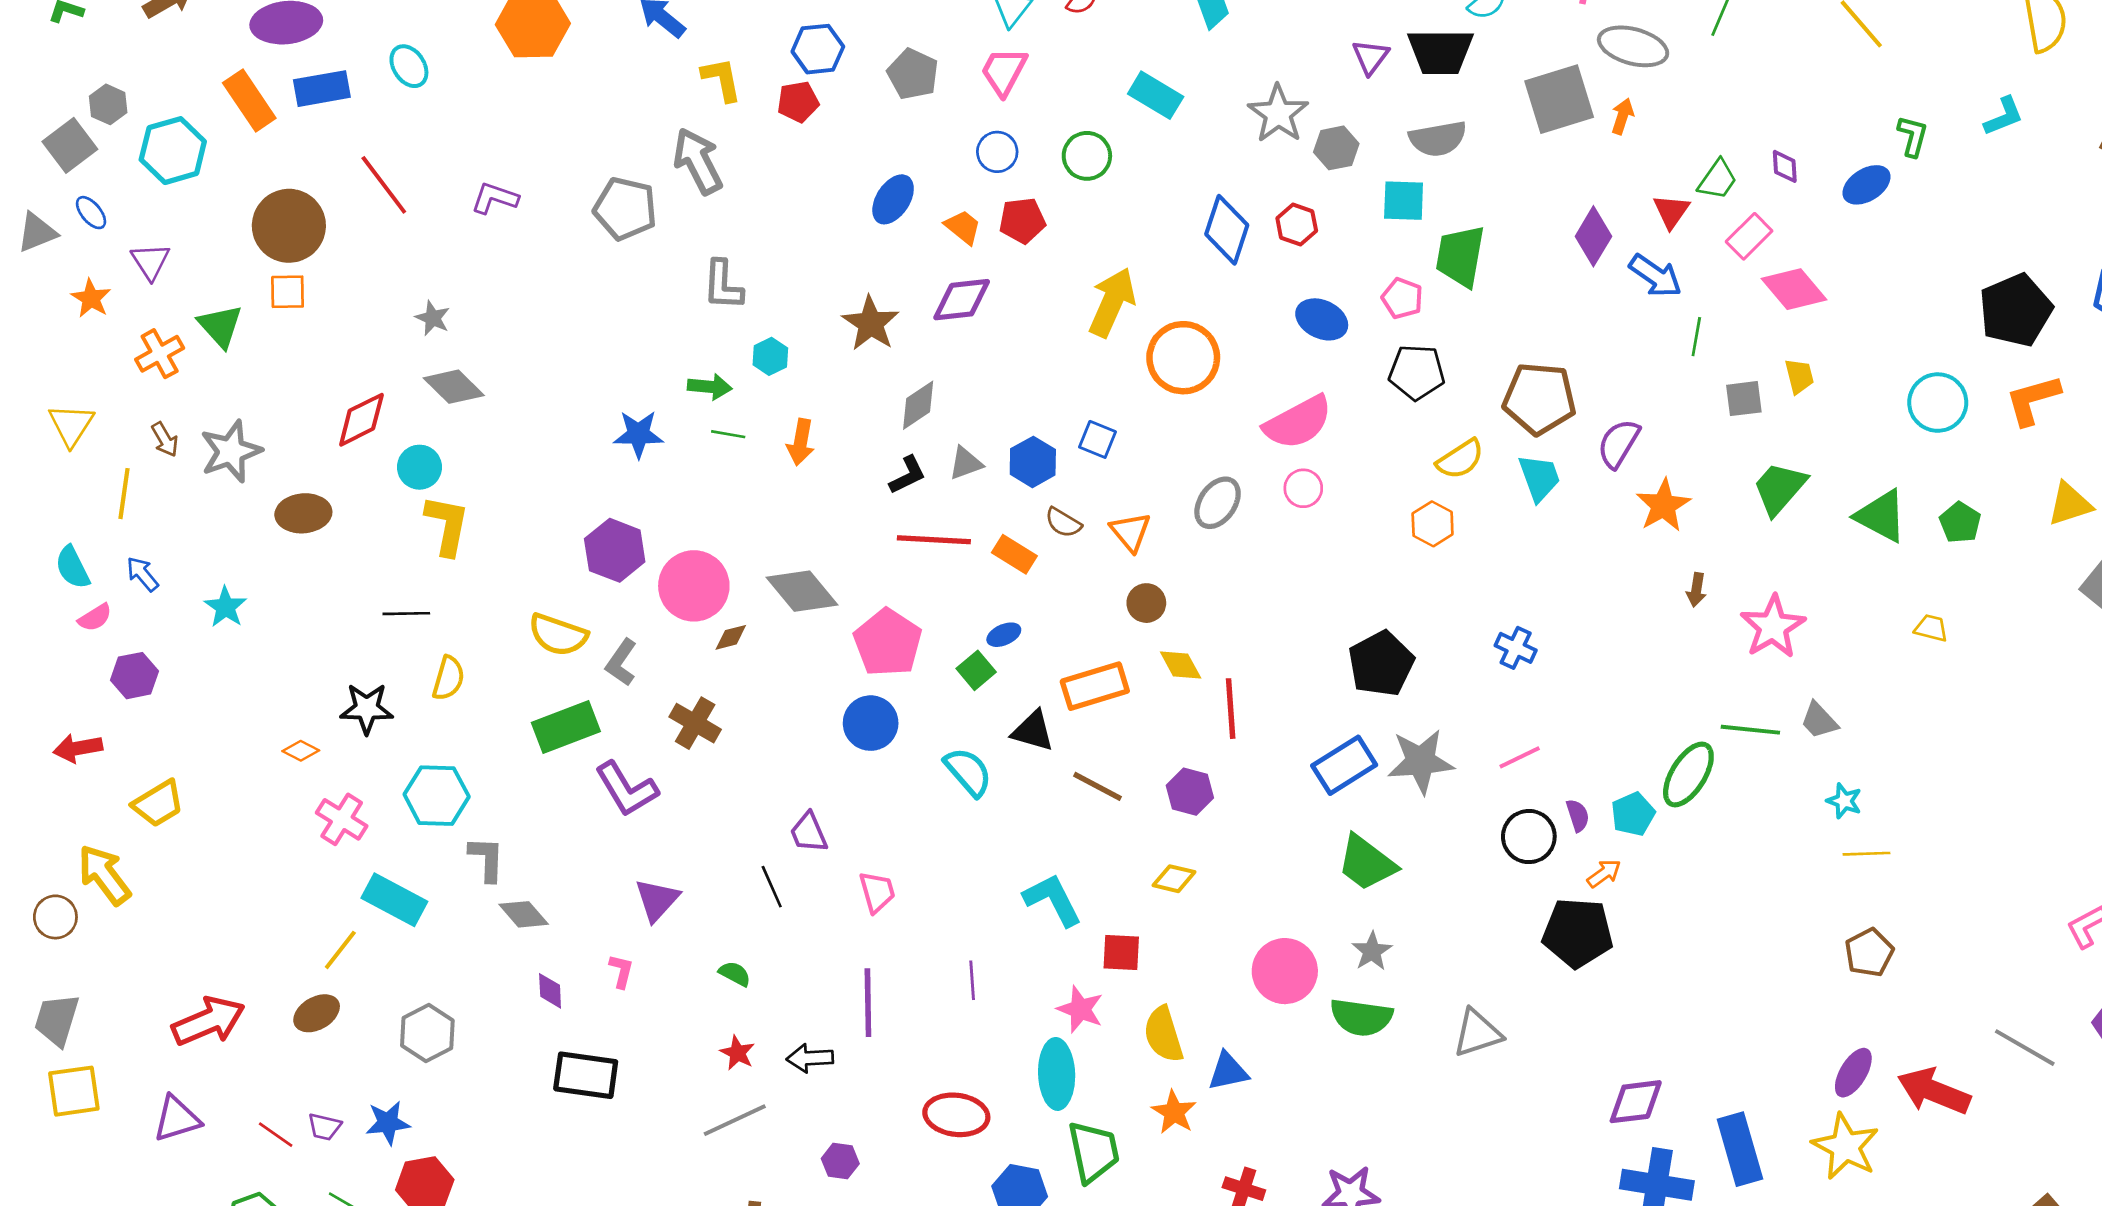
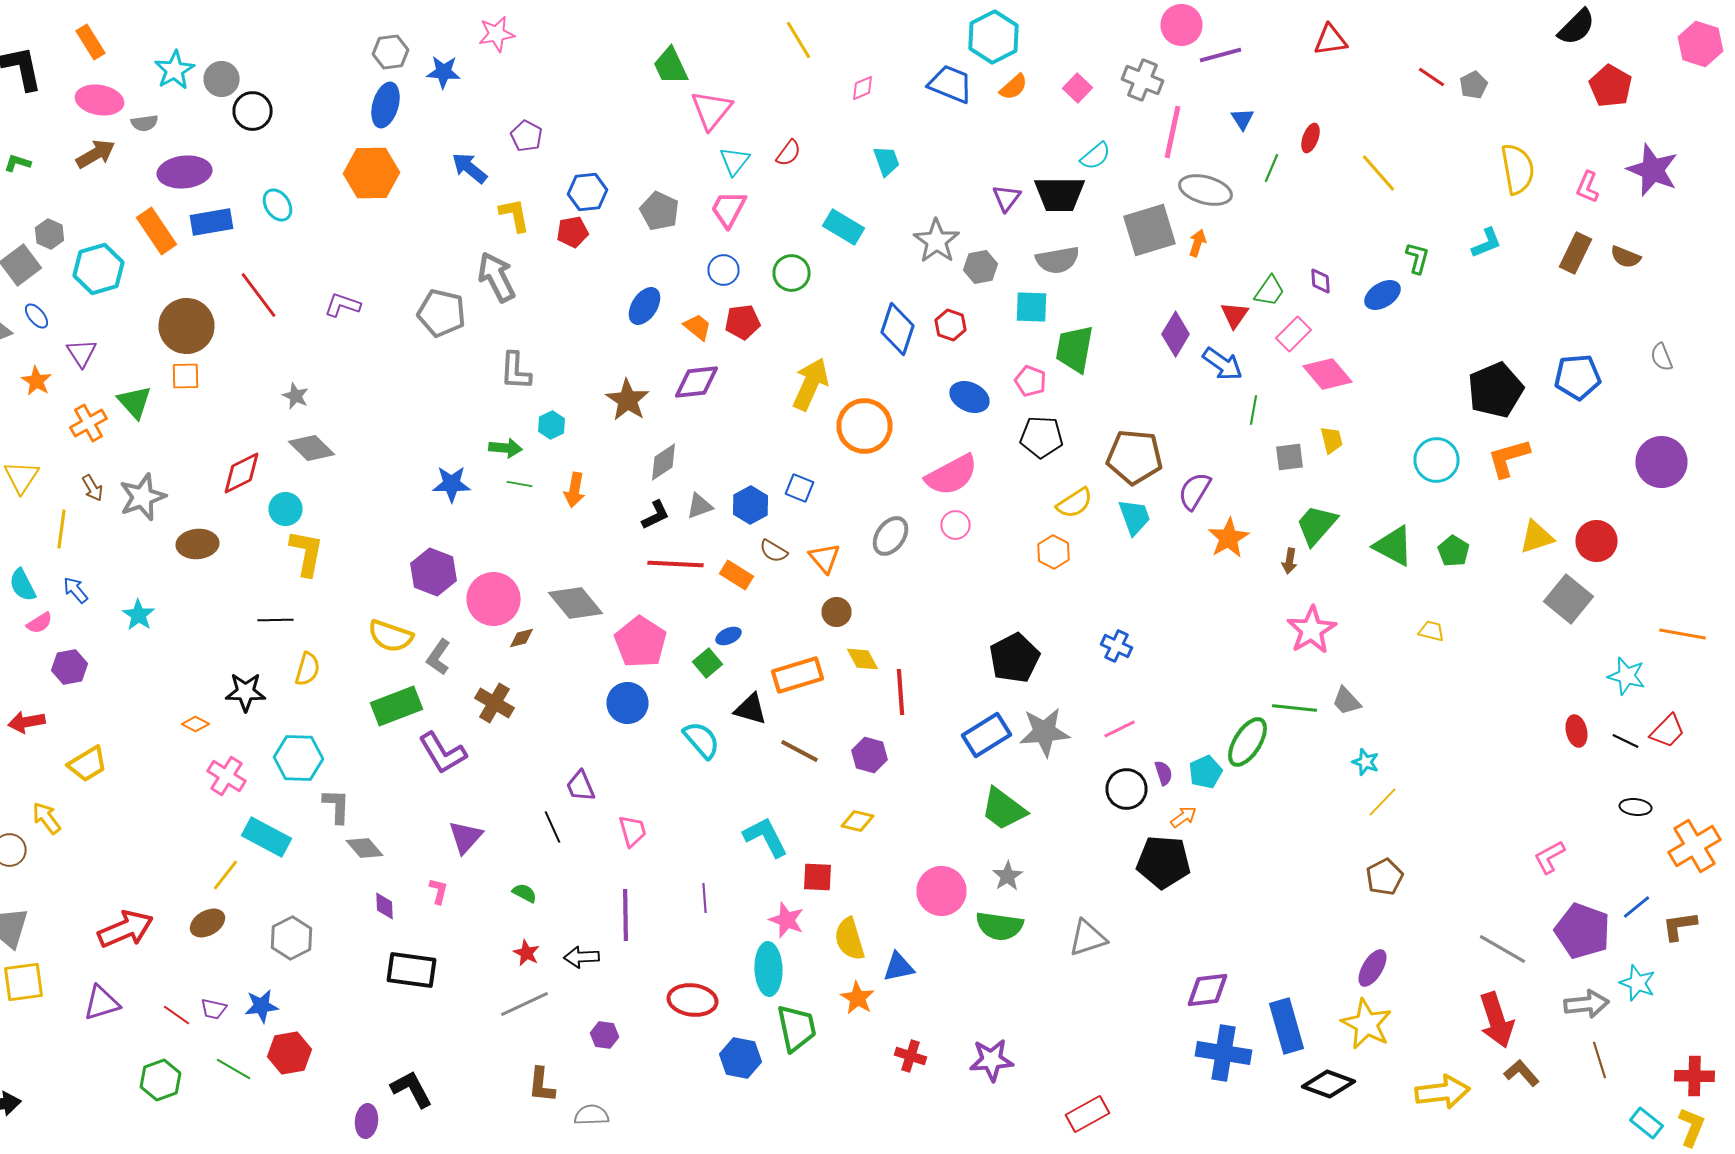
brown arrow: (1696, 590) -> (1290, 561), moved
yellow line: (1867, 854) -> (1382, 802), turned -44
yellow arrow: (104, 875) -> (46, 818), size x0.7
red arrow: (1934, 1091) -> (1496, 1020), moved, turned -130

